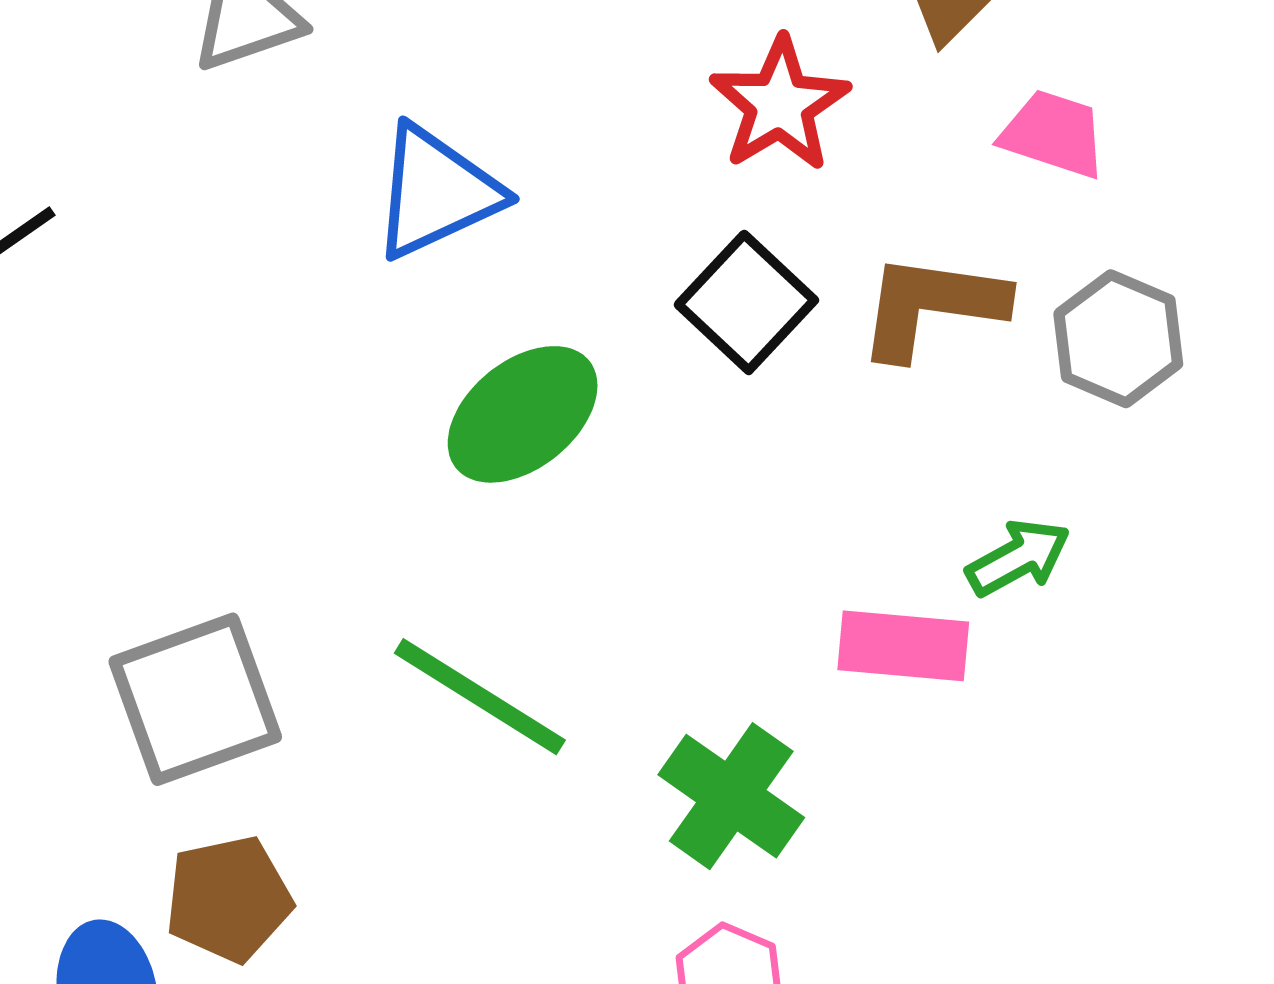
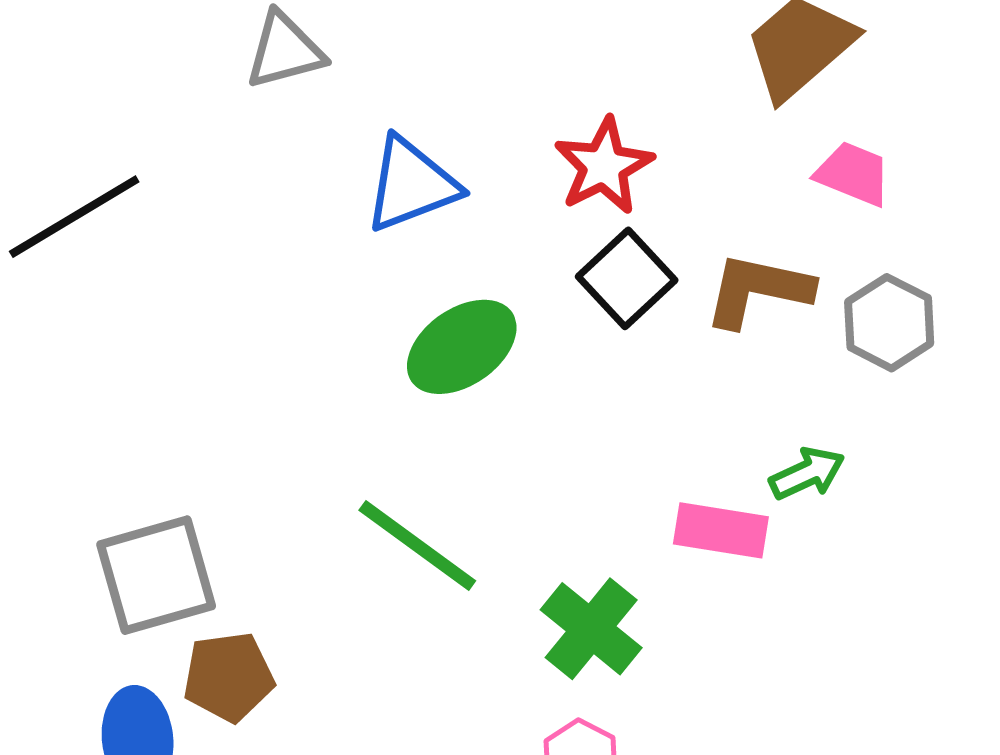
red star: (780, 104) -> (604, 166), moved
gray square: (195, 699) -> (156, 575), moved

